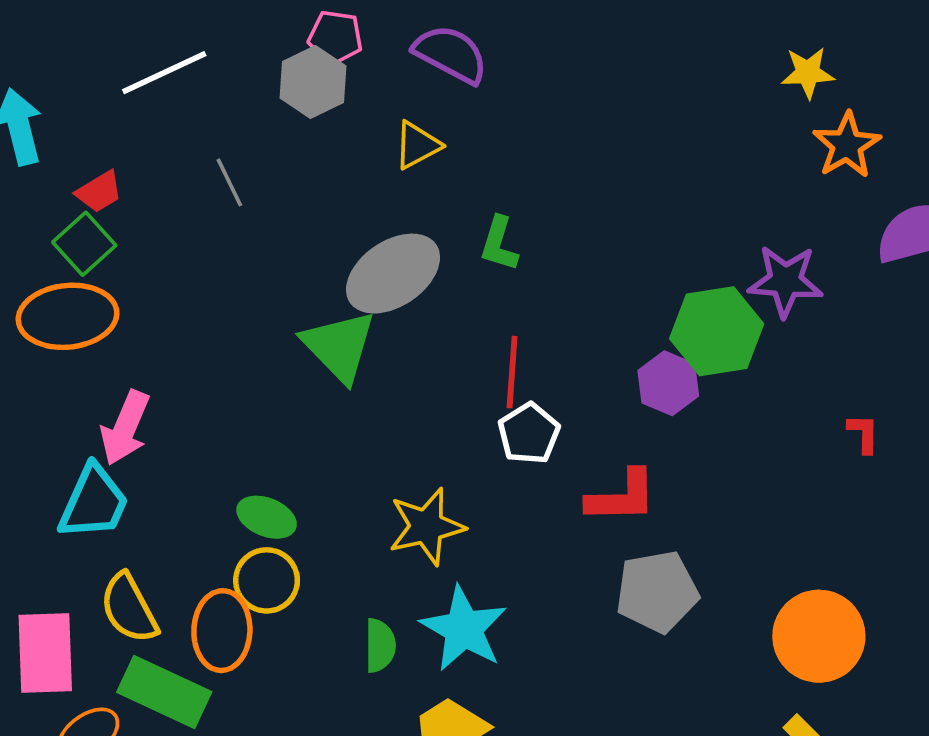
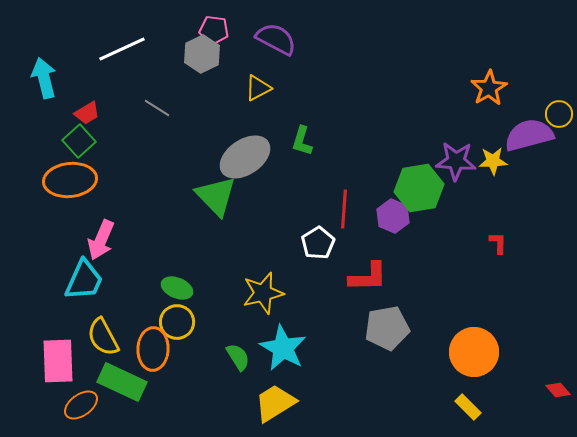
yellow star: (808, 73) -> (493, 161), moved
gray line: (229, 182) -> (157, 108), turned -32
red line: (512, 372) -> (344, 209), moved
green semicircle: (380, 645) -> (238, 357), turned -32

